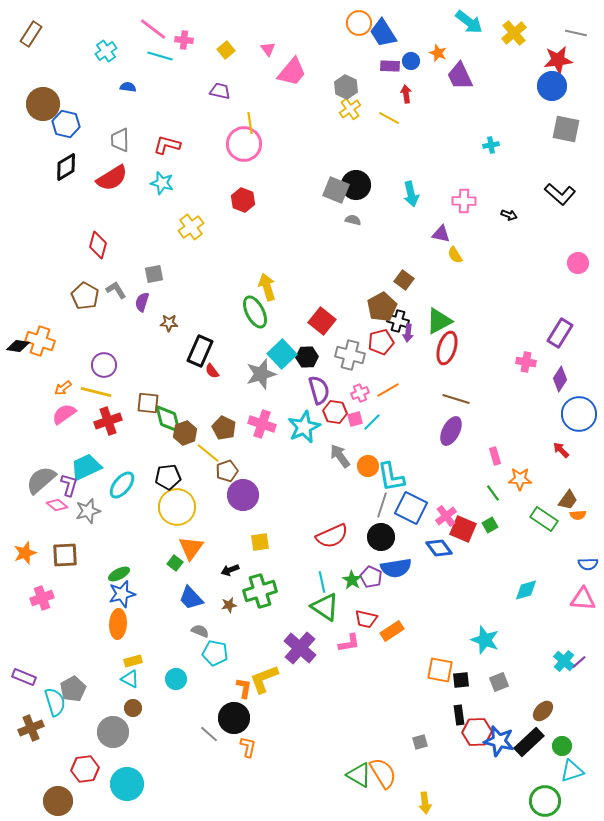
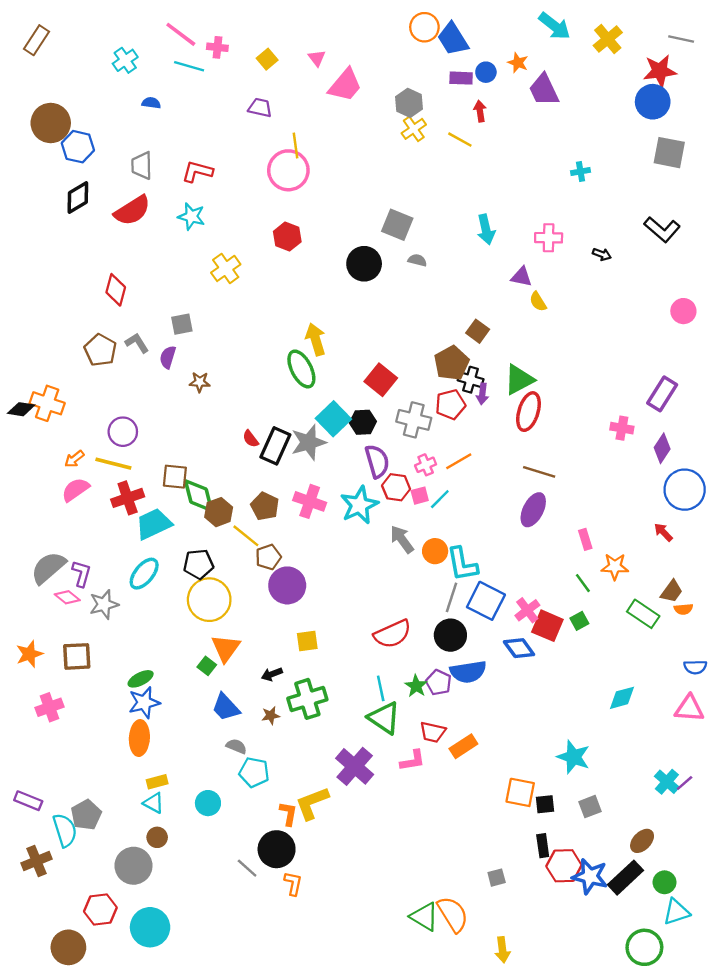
black circle: (356, 185) -> (364, 264), moved
black rectangle: (200, 351) -> (275, 446), moved
cyan trapezoid: (86, 467) -> (154, 524), moved

